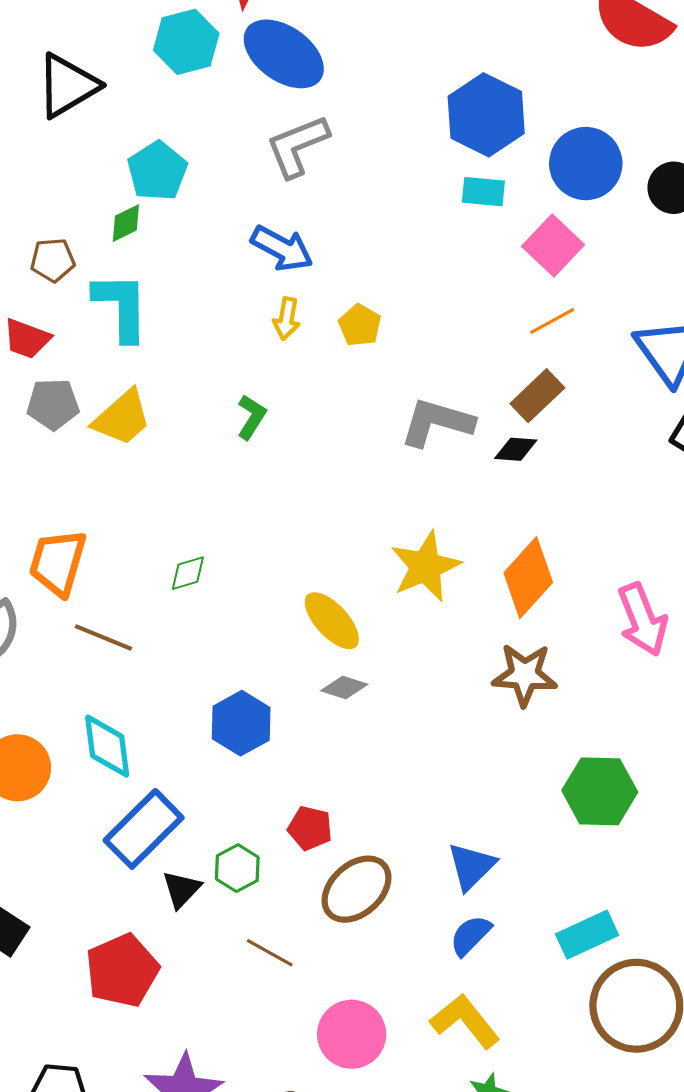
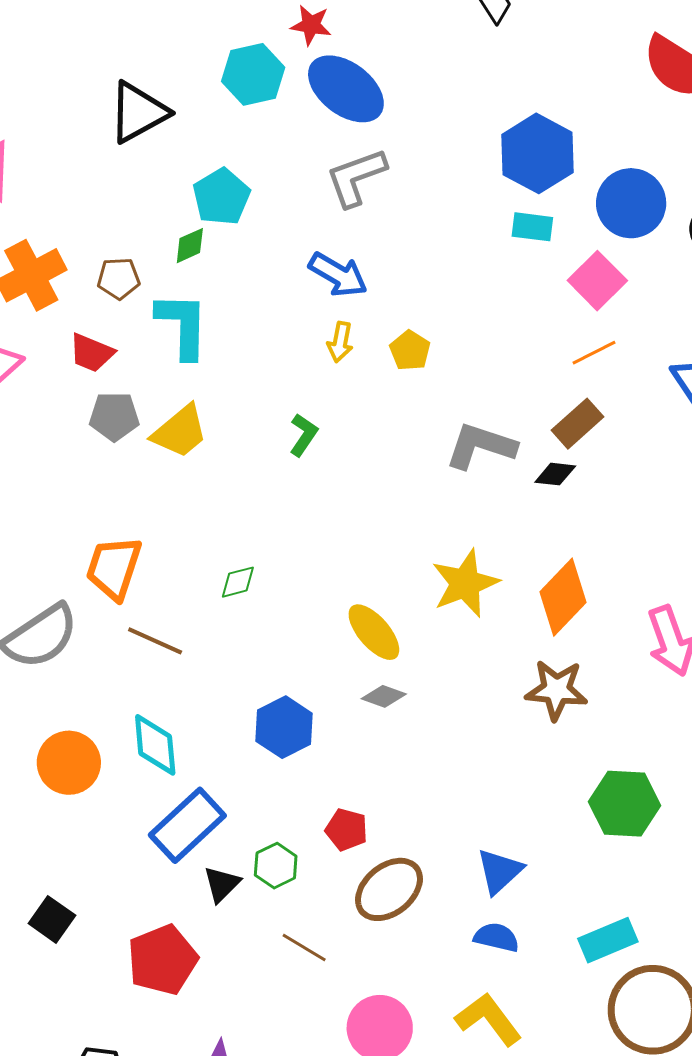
blue semicircle: (470, 935) -> (496, 937), turned 57

